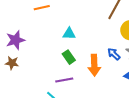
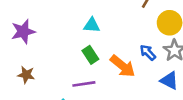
brown star: (12, 63) -> (26, 75), moved
orange arrow: (94, 65) -> (123, 66), turned -50

